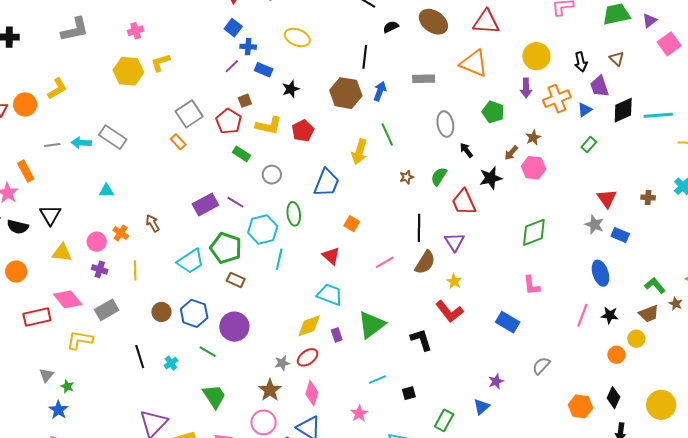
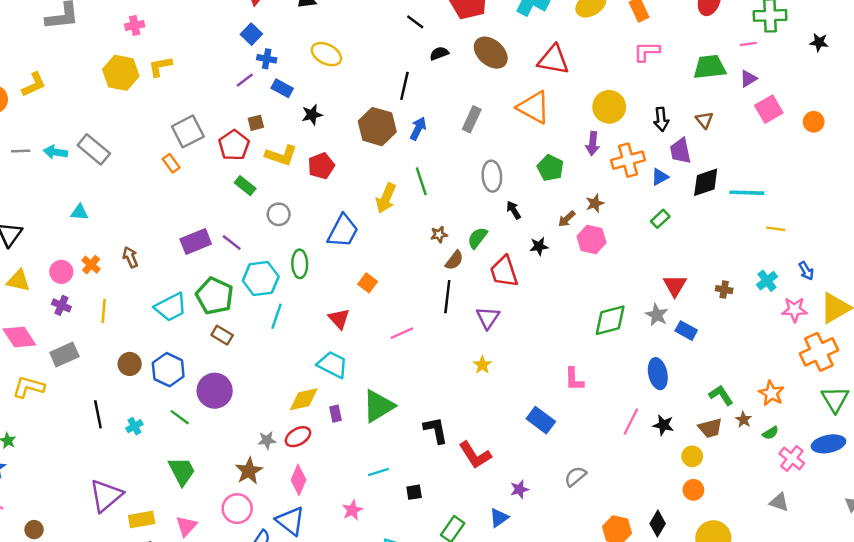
gray rectangle: (424, 79) -> (472, 119), turned -70
black star: (491, 178) -> (539, 246), size x0.7
green diamond: (534, 232) -> (610, 320), moved
brown semicircle: (425, 262) -> (454, 260), moved, size x0.7
red L-shape: (449, 311) -> (475, 455), moved
orange circle: (616, 355) -> (693, 490), moved

